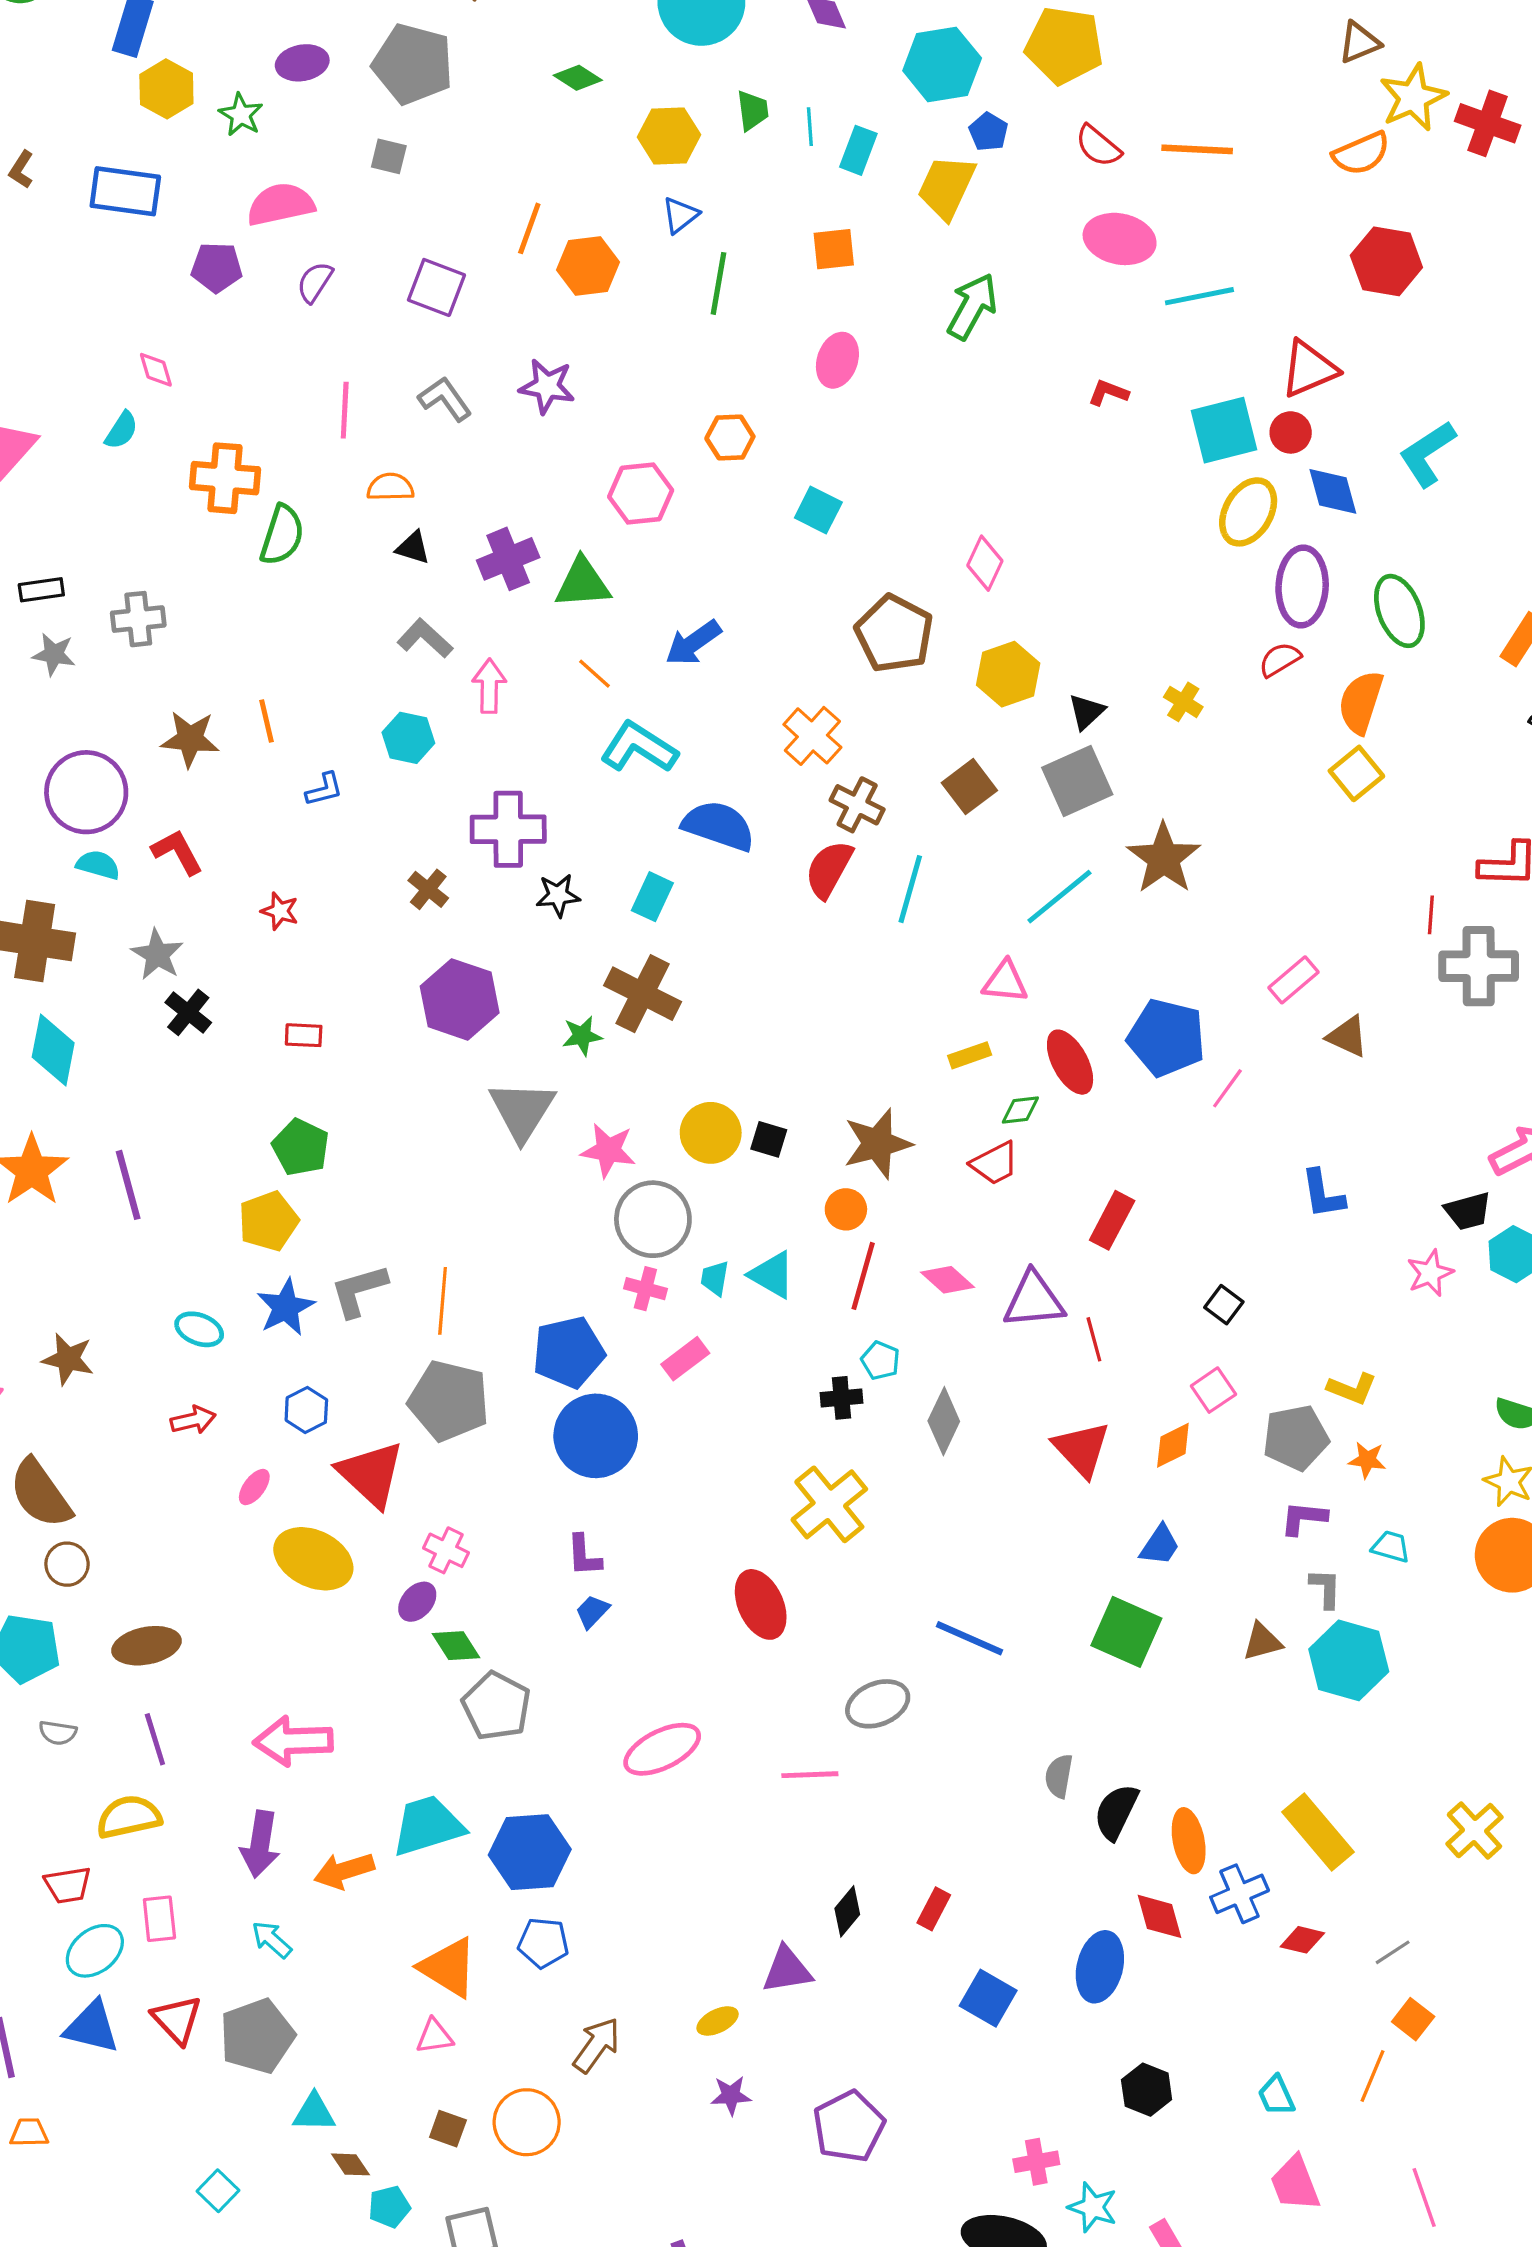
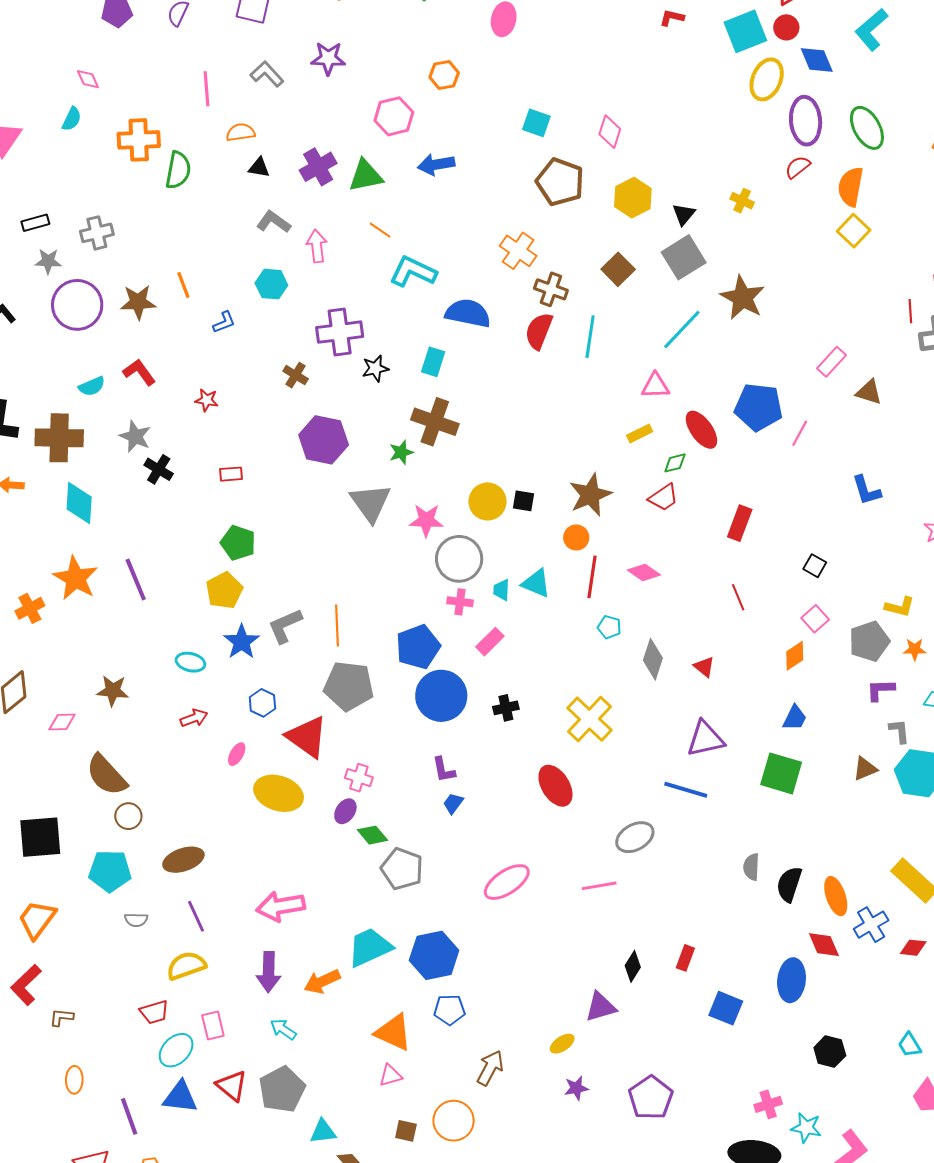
cyan square: (818, 510) -> (536, 123), moved
blue arrow: (693, 643) -> (436, 164), moved, turned 33
purple circle: (86, 792) -> (77, 305), moved
cyan semicircle: (98, 865) -> (92, 386), turned 148
purple triangle: (1034, 1300) -> (705, 739), moved
black cross: (841, 1398) -> (506, 708), moved
red triangle: (1081, 1449) -> (704, 667), moved, size x0.6

